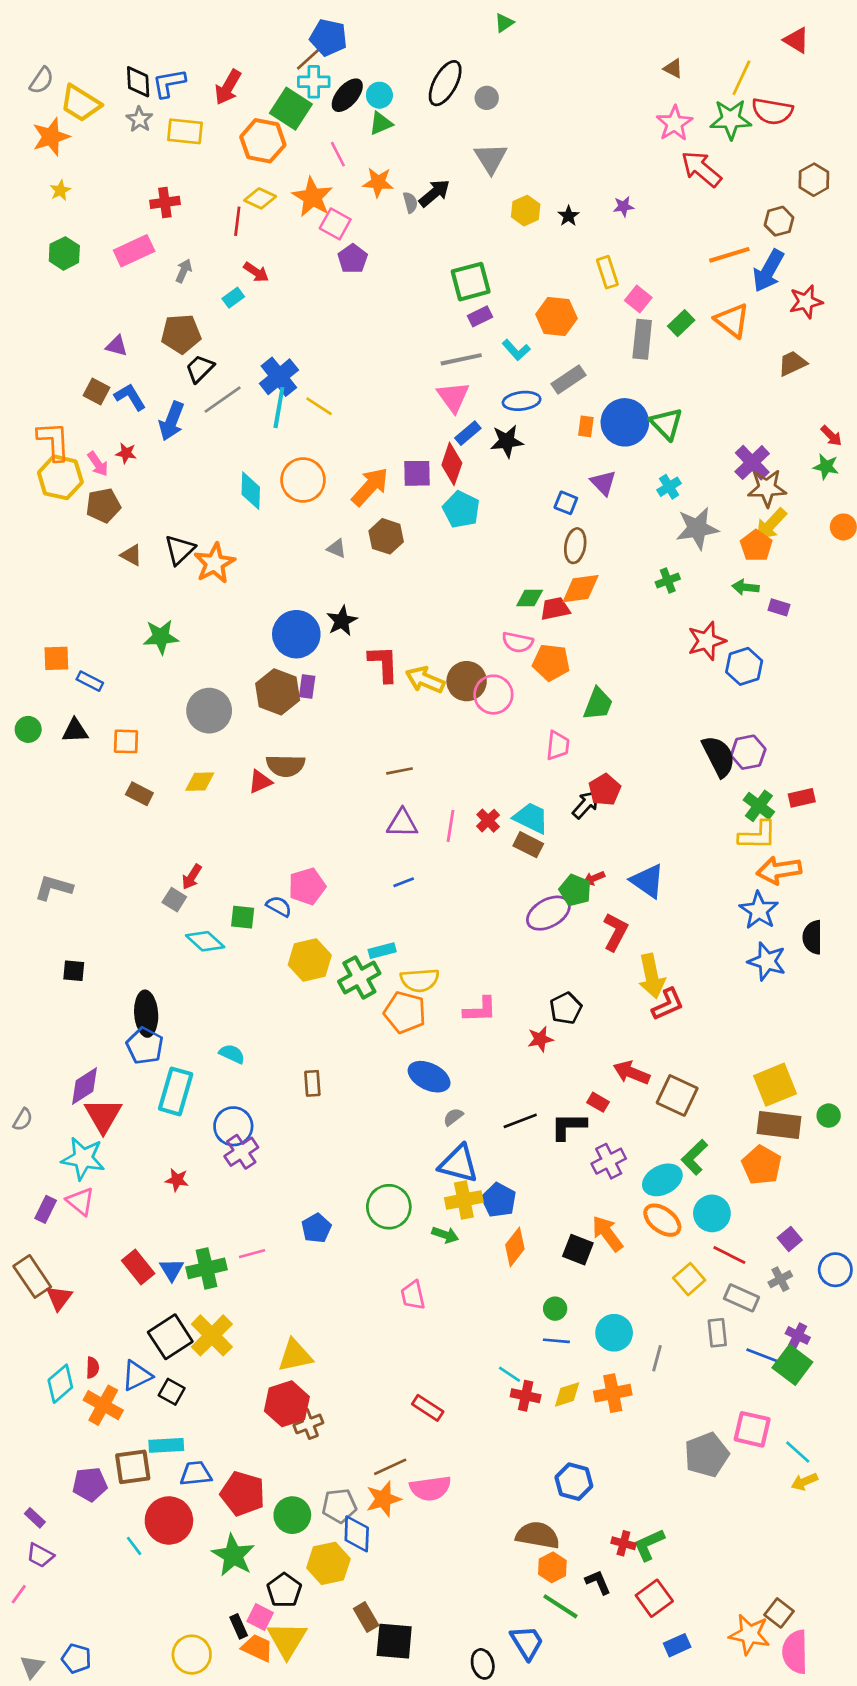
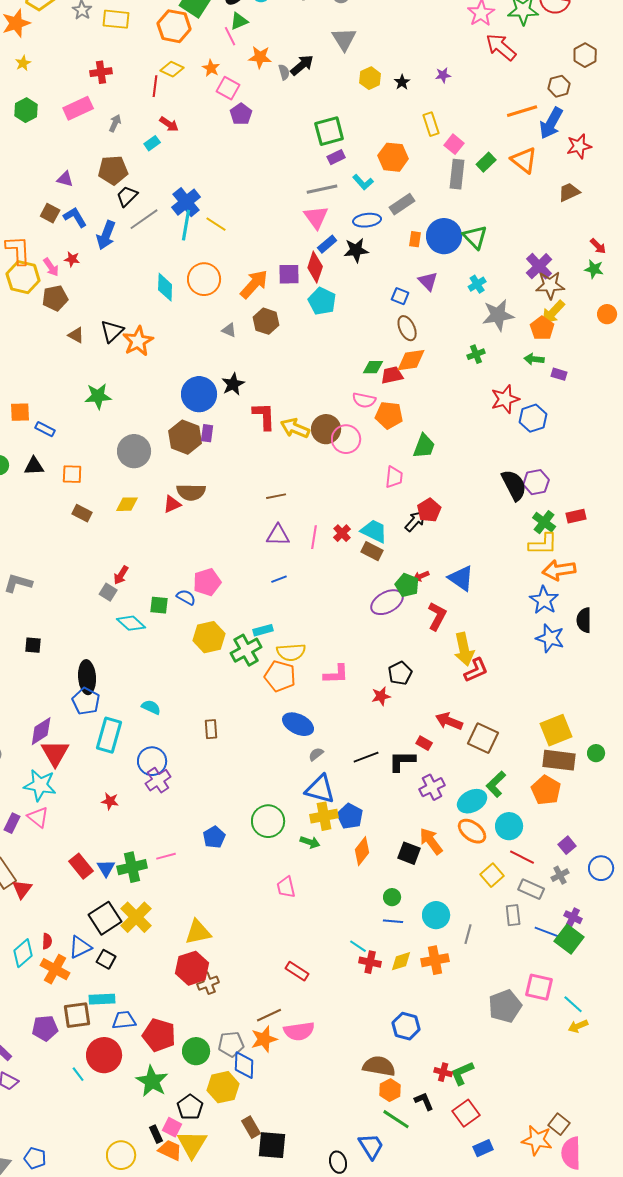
green triangle: (381, 123) -> (239, 21), moved
orange star: (312, 197) -> (211, 68), size x0.6
brown ellipse: (575, 546) -> (407, 328), turned -35

